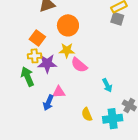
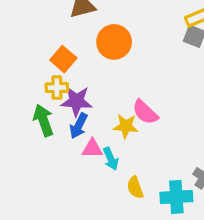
yellow star: (67, 50) -> (126, 126), moved
pink semicircle: (79, 65) -> (145, 112), moved
cyan arrow: (107, 85) -> (111, 159), moved
blue arrow: (48, 103) -> (79, 126), moved

